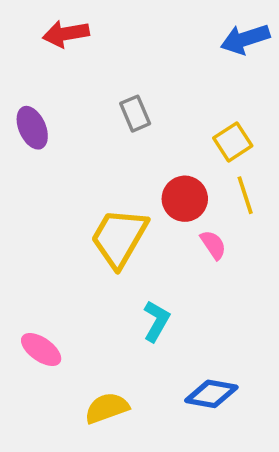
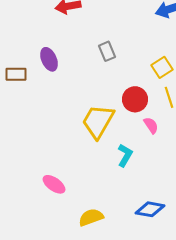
cyan L-shape: (156, 321) -> (125, 155), moved

